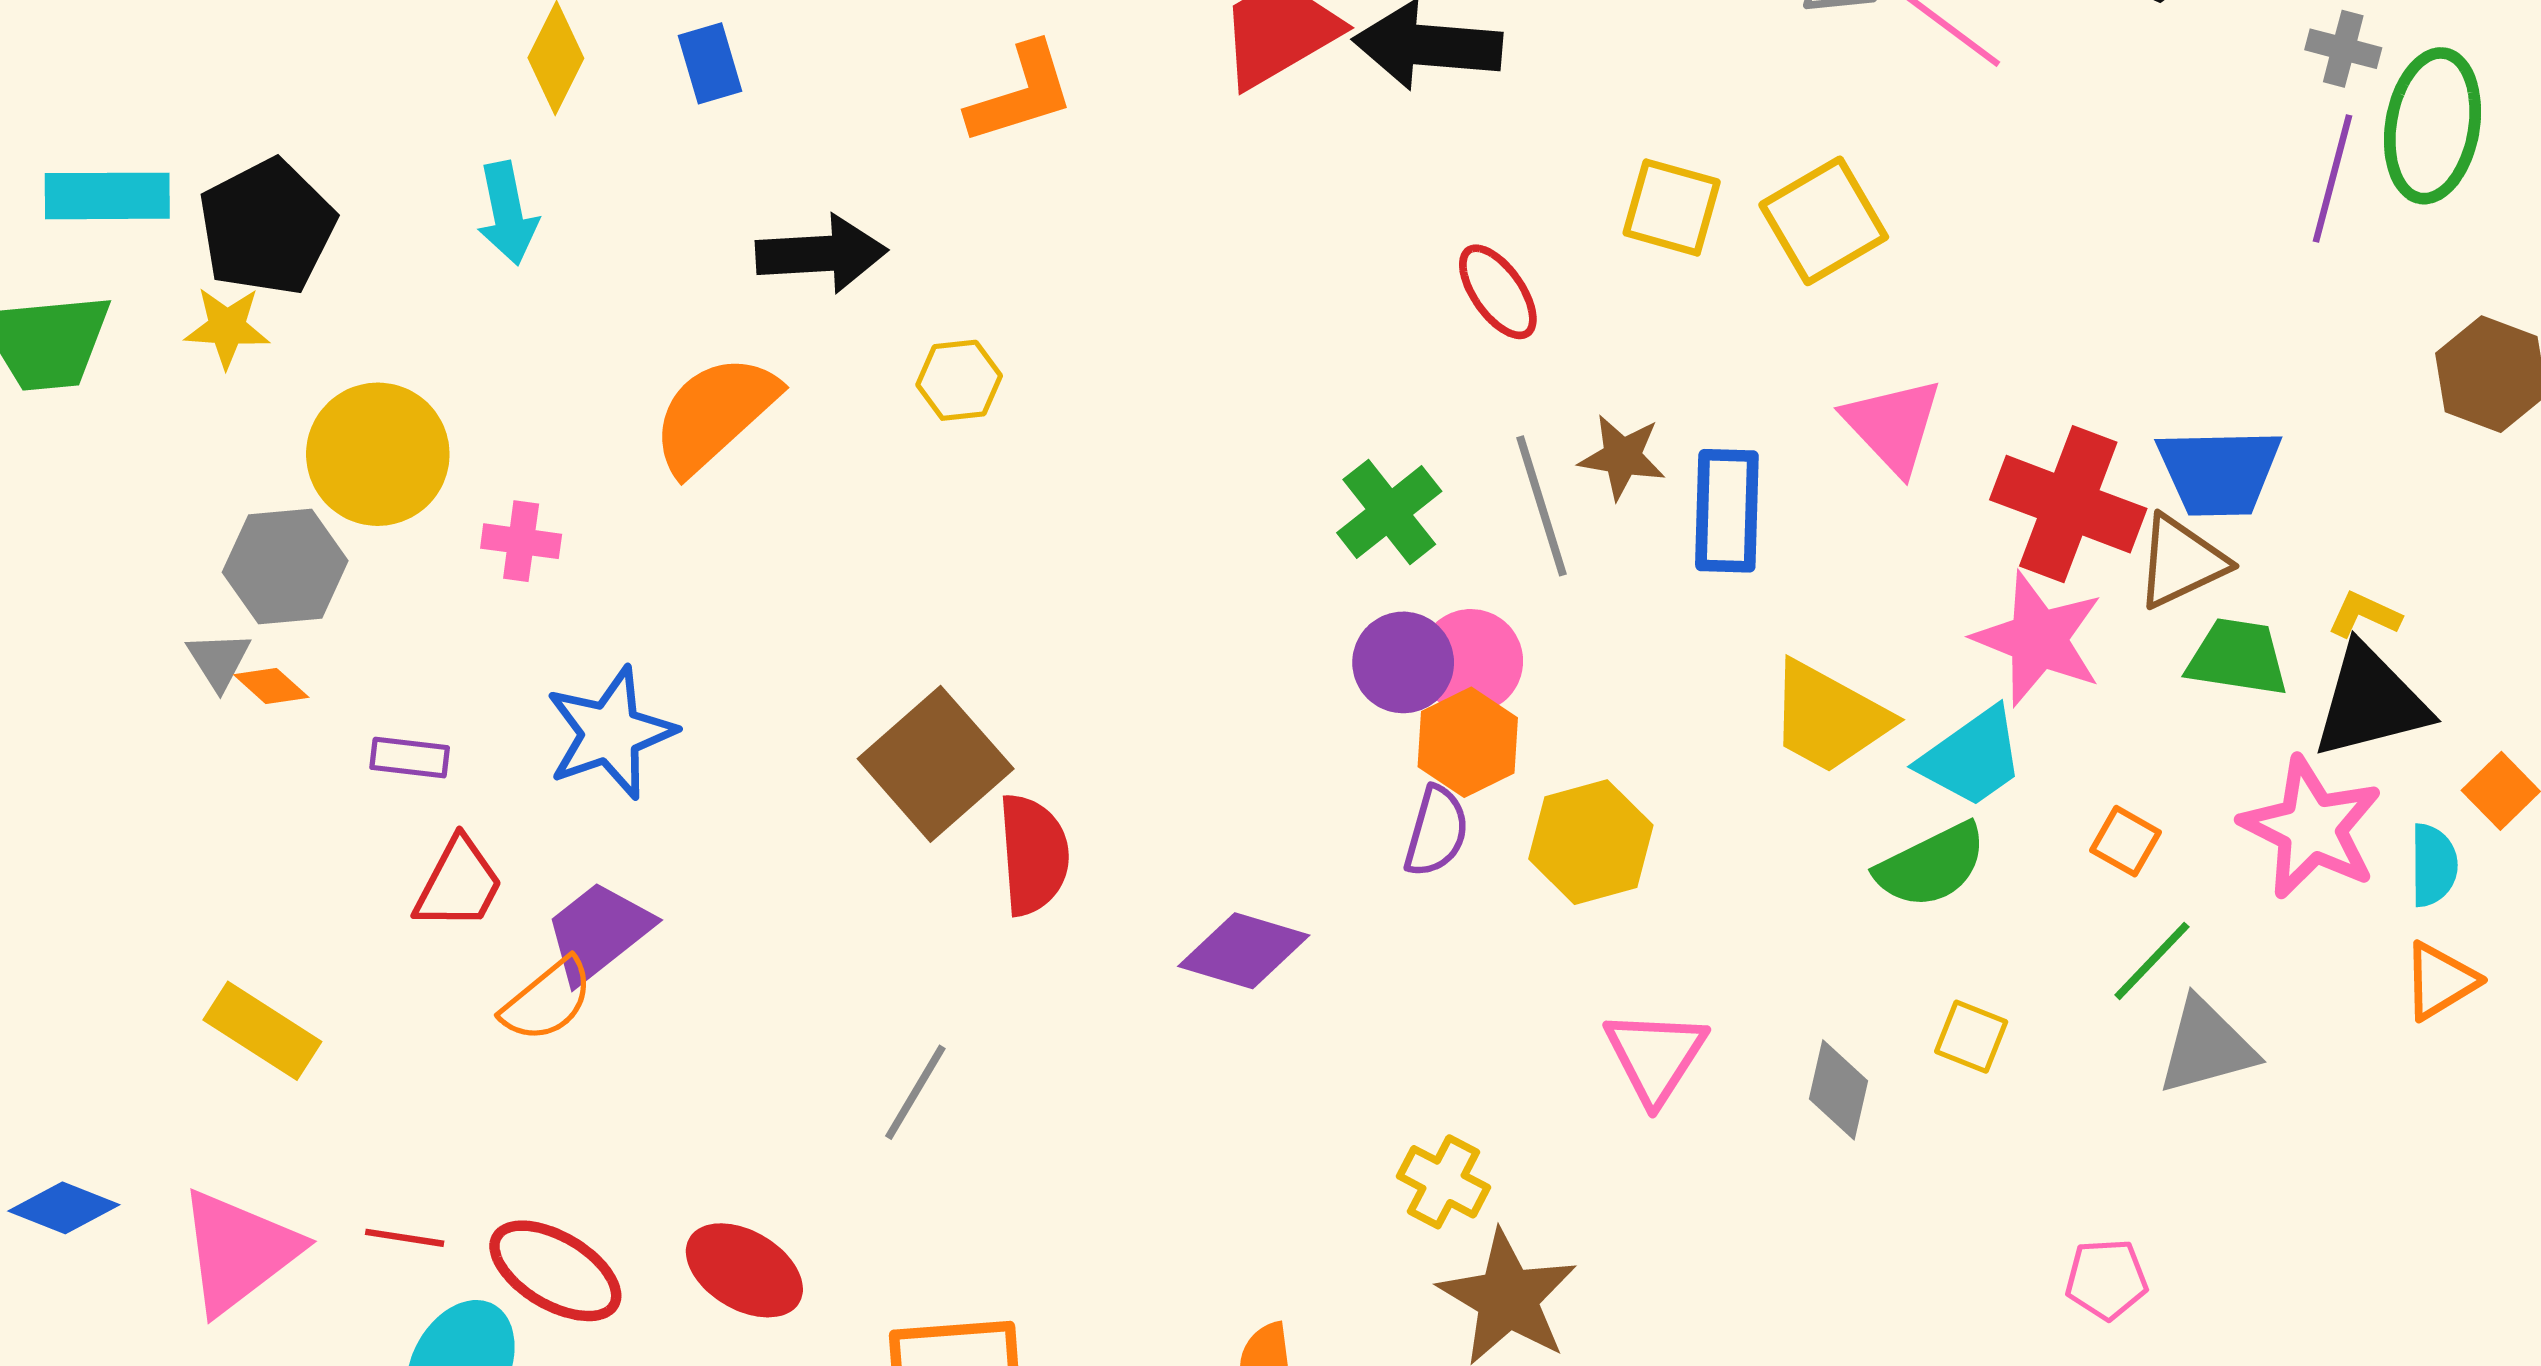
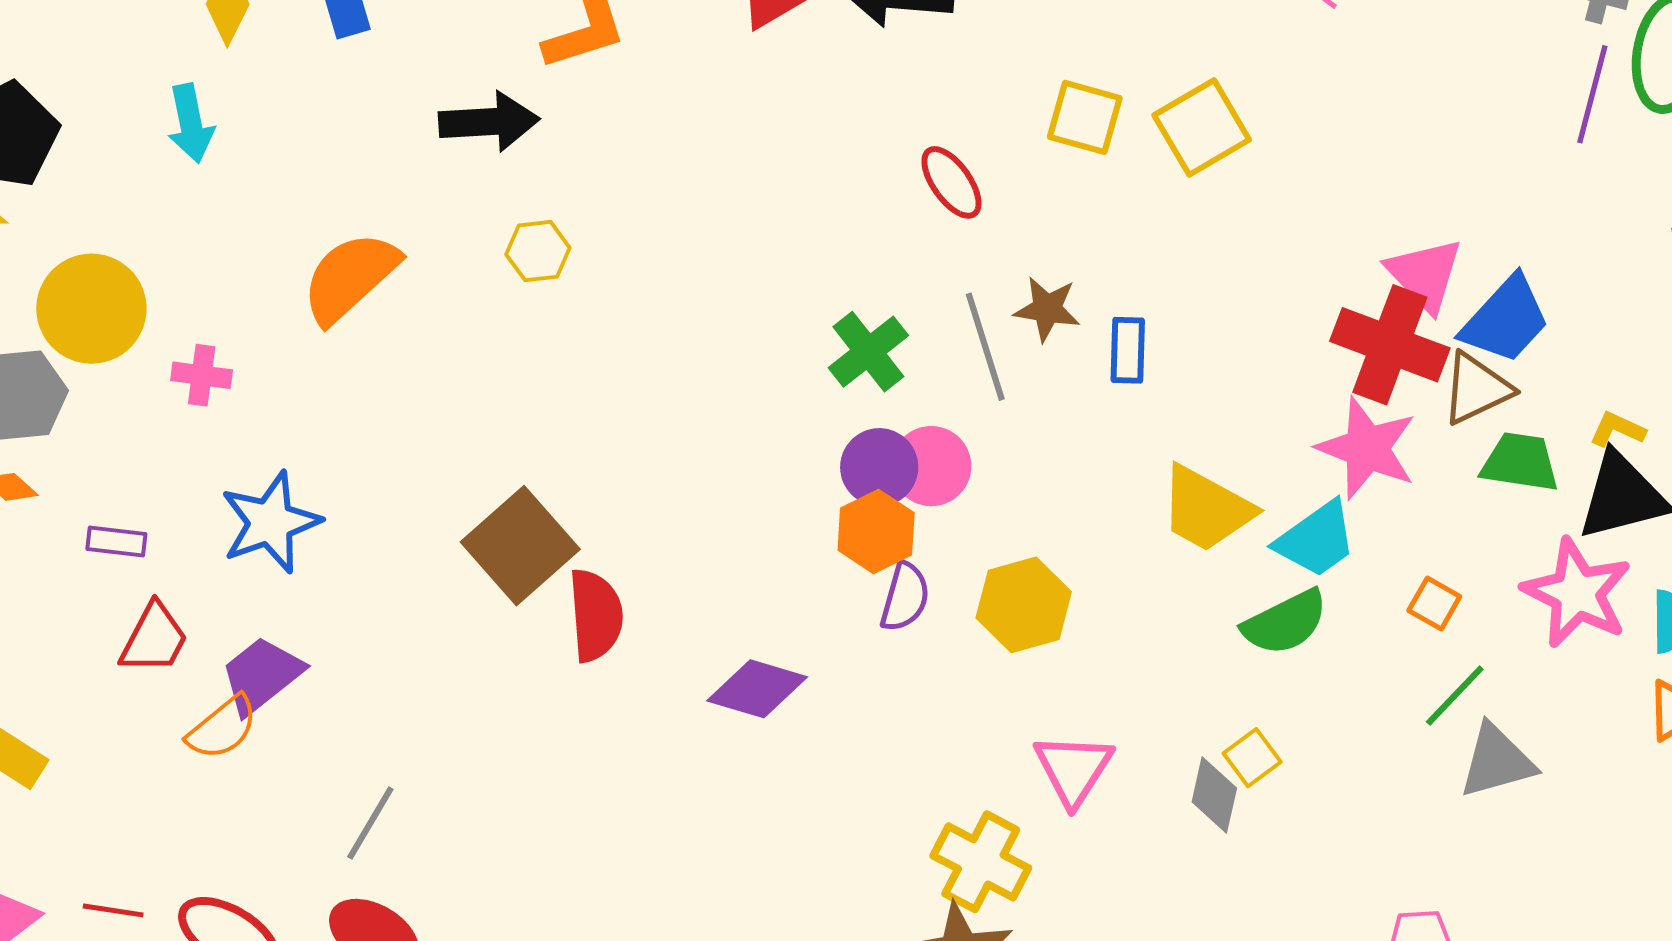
black arrow: (821, 254) -> (489, 122), moved
pink triangle: (1893, 426) -> (1425, 275), moved
blue trapezoid: (2219, 472) -> (1506, 320), turned -46
blue rectangle: (1727, 511) -> (1128, 350), size x0.7
orange hexagon: (1468, 742) -> (876, 532), moved
yellow square: (1971, 1037) -> (1252, 758), moved, turned 32
gray line: (915, 1092) -> (370, 823), moved
yellow cross: (1444, 1182) -> (981, 862), moved, size x1.4

